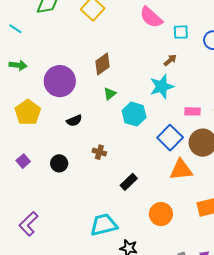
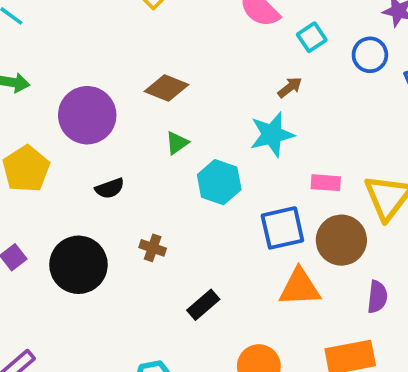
cyan square: (181, 32) -> (312, 37), turned -35
brown diamond: (103, 64) -> (166, 88), turned 55
blue square: (170, 138) -> (282, 228), turned 30
black circle: (59, 163) -> (78, 265), size x1.8

